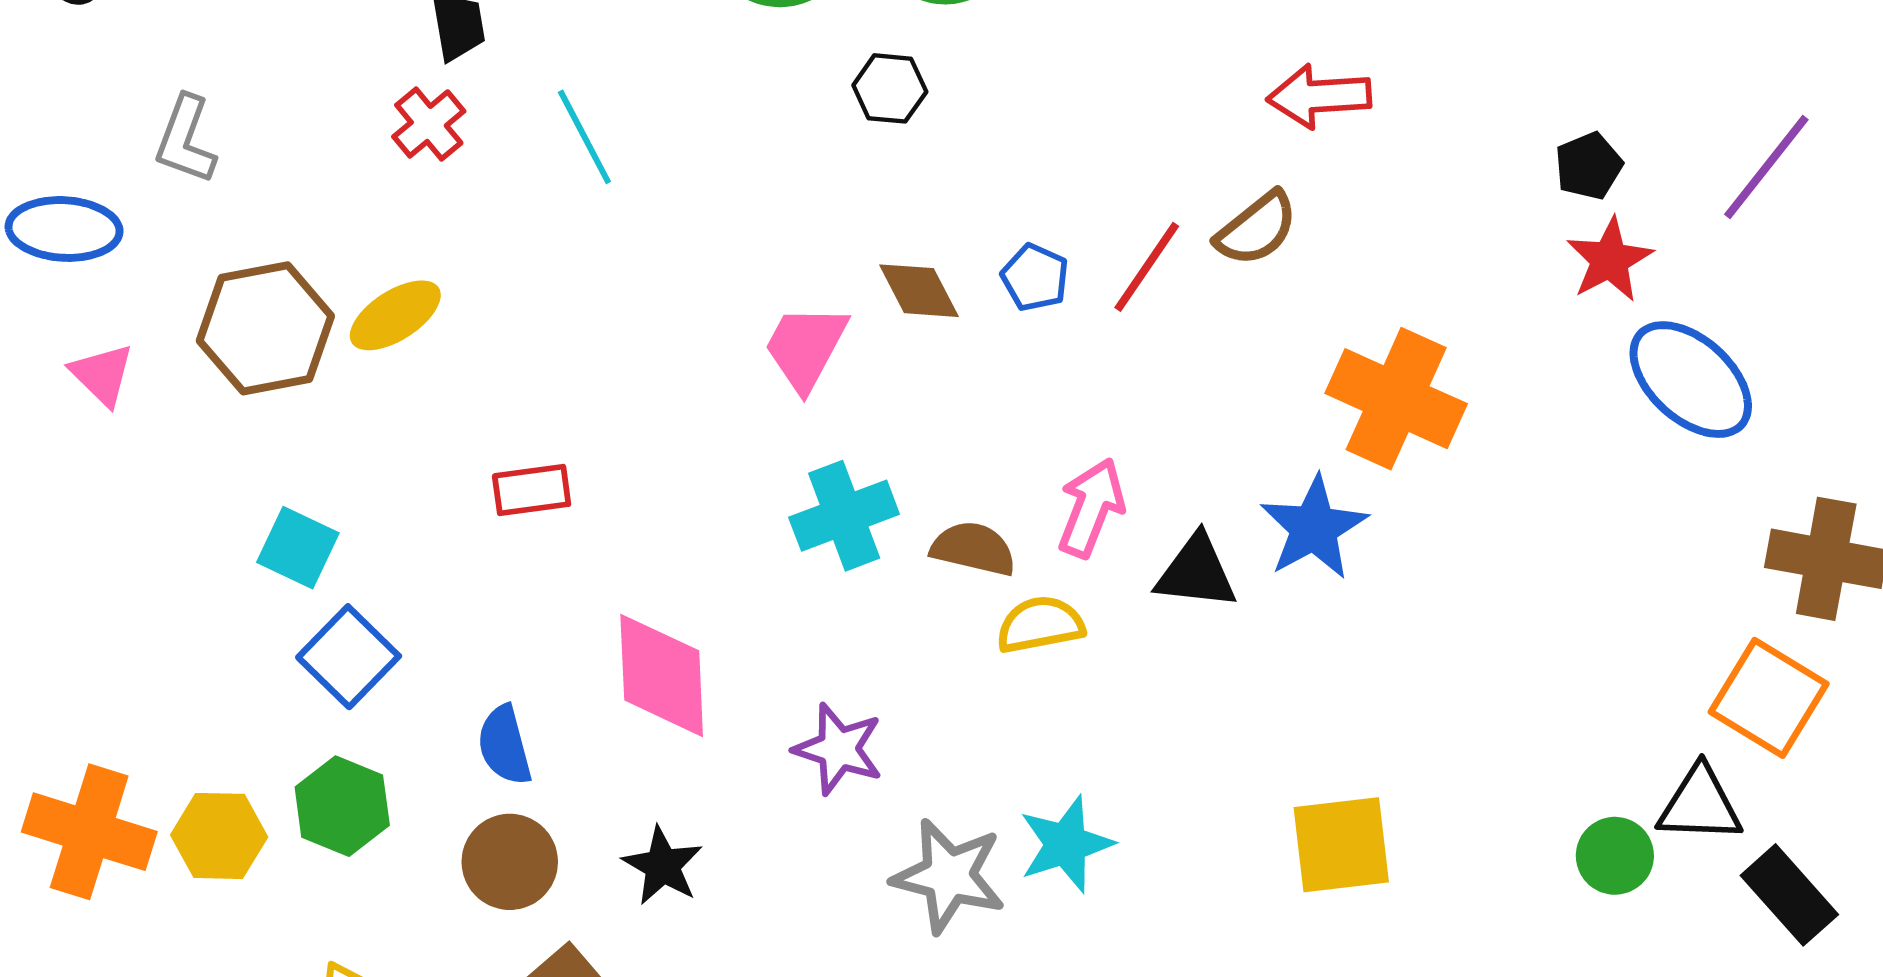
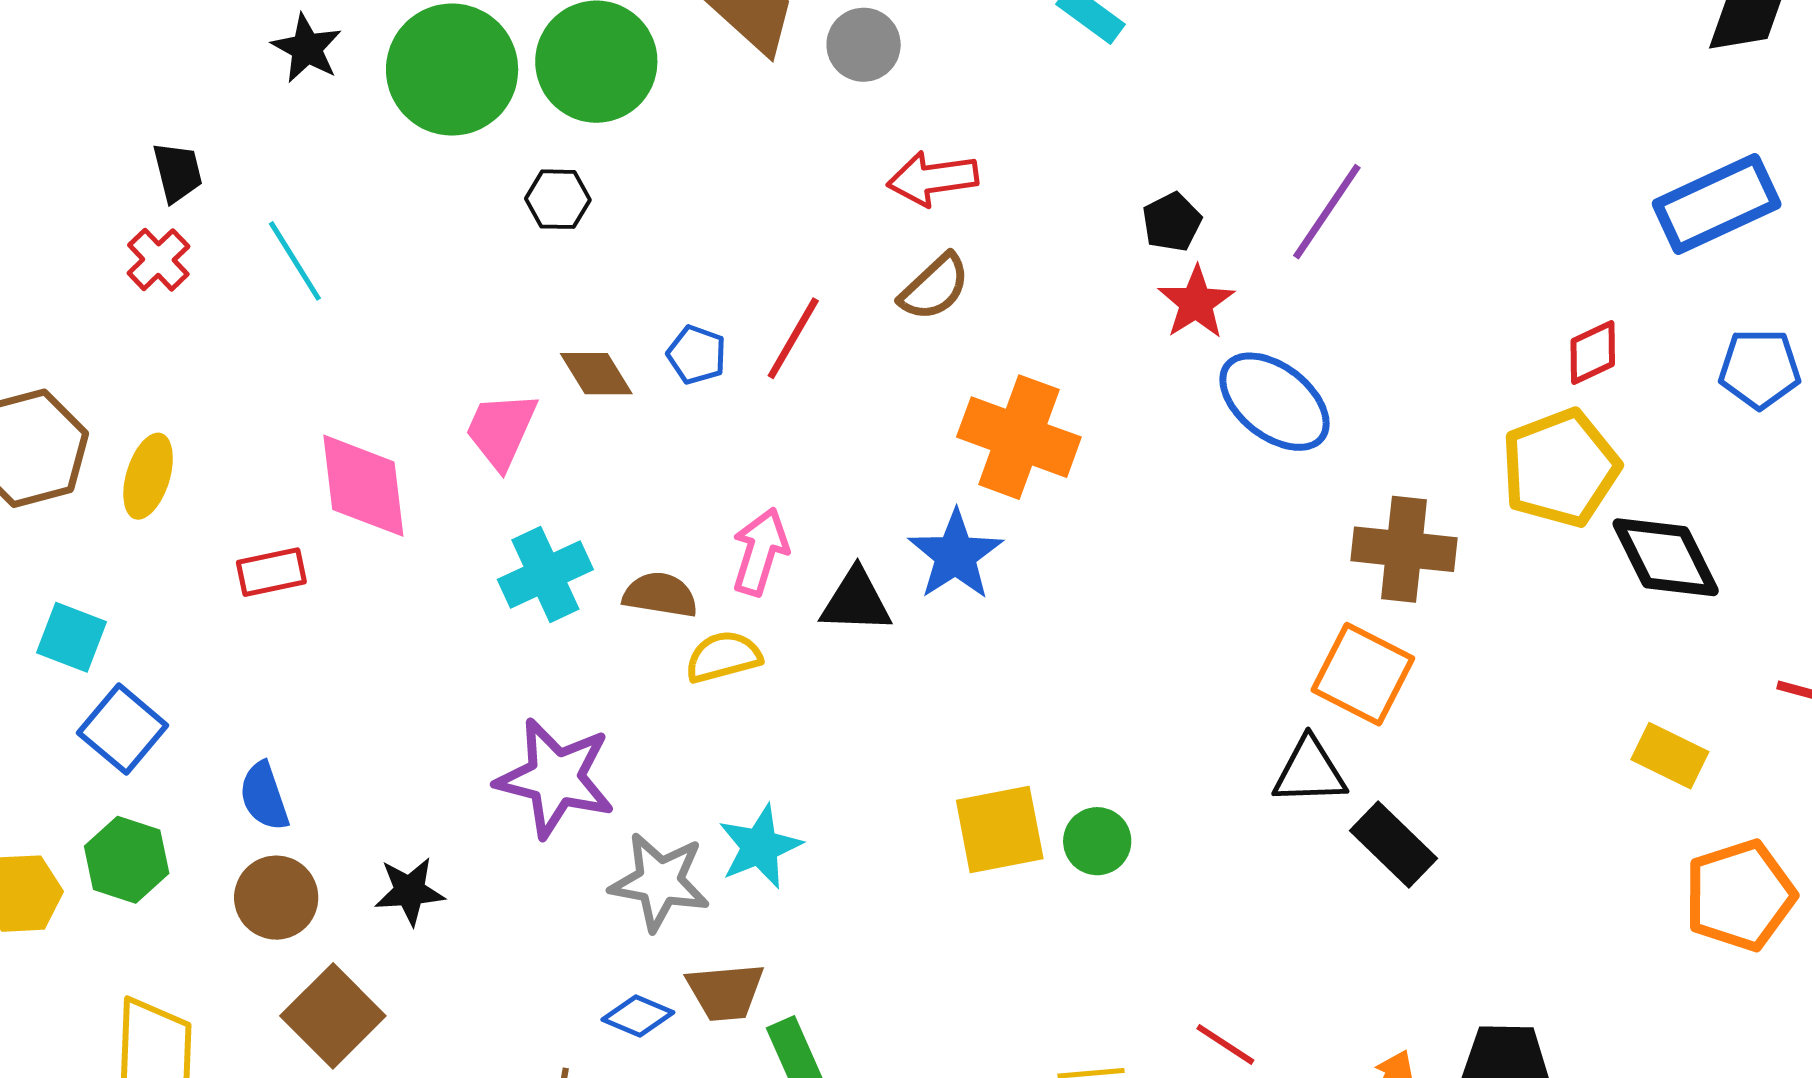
brown semicircle: (1257, 229) -> (935, 287), moved
yellow ellipse: (395, 315) -> (148, 476), moved, turned -36
pink diamond: (662, 675) -> (363, 486), moved
purple star: (838, 749) -> (555, 778), size x1.5
green circle: (1615, 856) -> (1097, 841), moved
black star: (663, 866) -> (410, 891), turned -30

